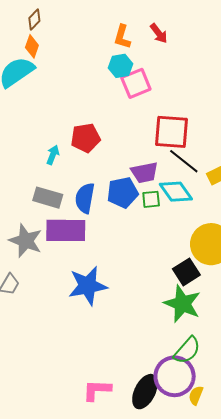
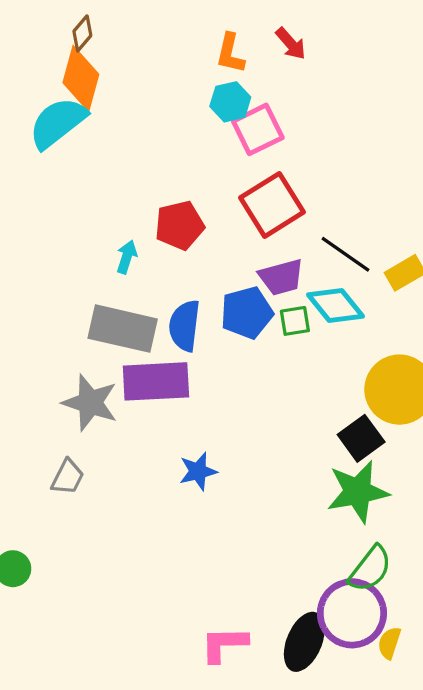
orange diamond: (32, 46) -> (81, 78), size x1.6
red square: (172, 132) -> (272, 205), moved, turned -33
gray rectangle: (48, 198) -> (123, 329), size x1.4
blue star: (88, 286) -> (198, 471), size x0.6
green star: (182, 304) -> (358, 492), turned -30

